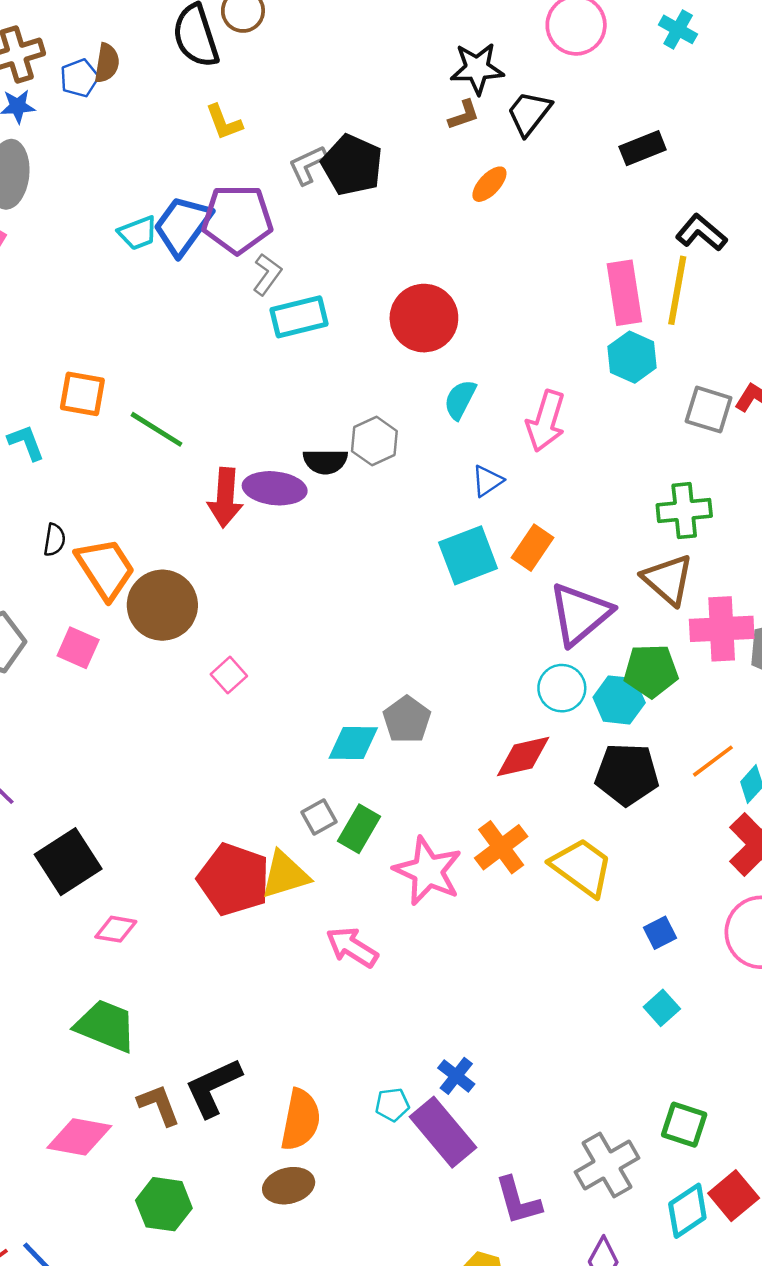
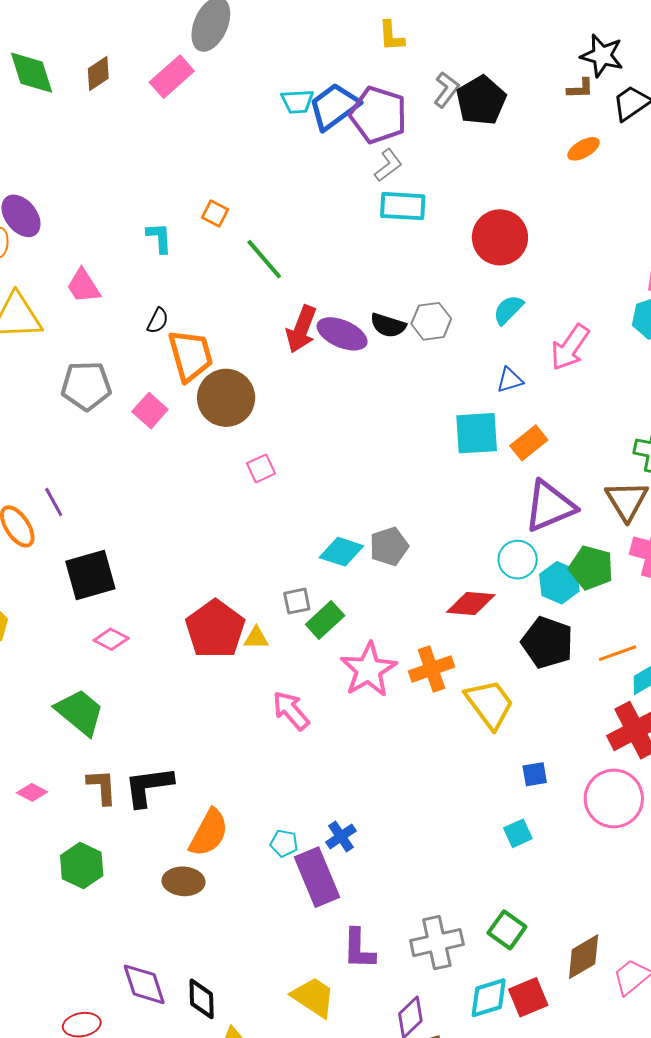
gray L-shape: (308, 165) -> (446, 90), turned 135
orange square: (82, 394) -> (215, 214), size x0.7
yellow triangle: (285, 875) -> (256, 638), size x0.6
pink diamond: (79, 1137) -> (32, 792), size x0.6

